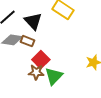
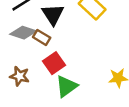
brown star: (36, 72) -> (19, 76), moved

